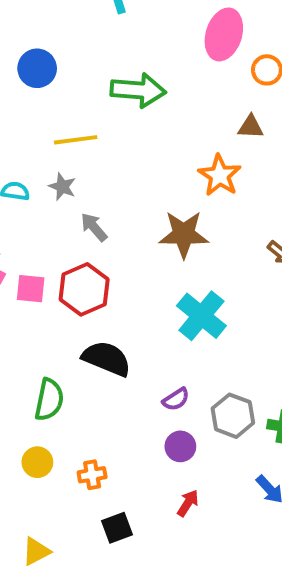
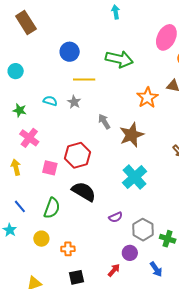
blue circle: (37, 68) -> (70, 52), moved
orange star: (220, 175) -> (147, 98), moved
gray arrow: (94, 227) -> (104, 121), moved
brown star: (184, 234) -> (132, 135), turned -30
pink square: (31, 289) -> (50, 168), moved
purple circle: (180, 446) -> (130, 253), moved

